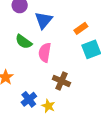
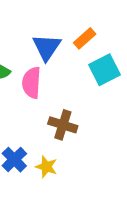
blue triangle: (43, 20) -> (47, 47), moved

